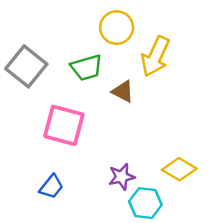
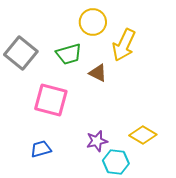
blue trapezoid: (51, 187) -> (41, 149), turned -145

